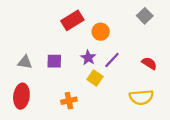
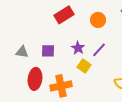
orange circle: (101, 32) -> (98, 20), moved
red ellipse: (21, 96) -> (35, 79), moved
orange cross: (69, 101) -> (61, 86), size x1.5

